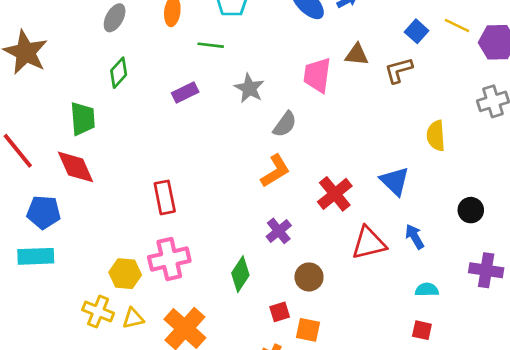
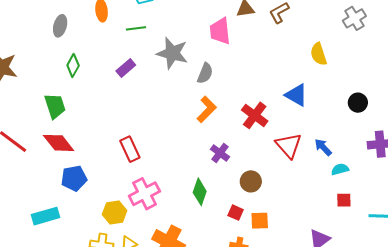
gray star: (249, 88) -> (172, 53), size x1.4
blue pentagon: (44, 212) -> (74, 178), moved
blue arrow: (415, 237) -> (323, 147), moved
red triangle: (369, 243) -> (289, 145), turned -44
red square: (280, 312) -> (236, 213), turned -35

